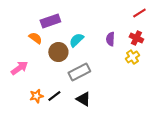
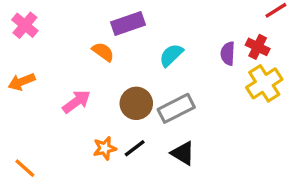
red cross: (136, 38) -> (258, 47), moved
brown circle: (58, 52) -> (136, 103), moved
yellow cross: (132, 57) -> (264, 83), size x1.5

